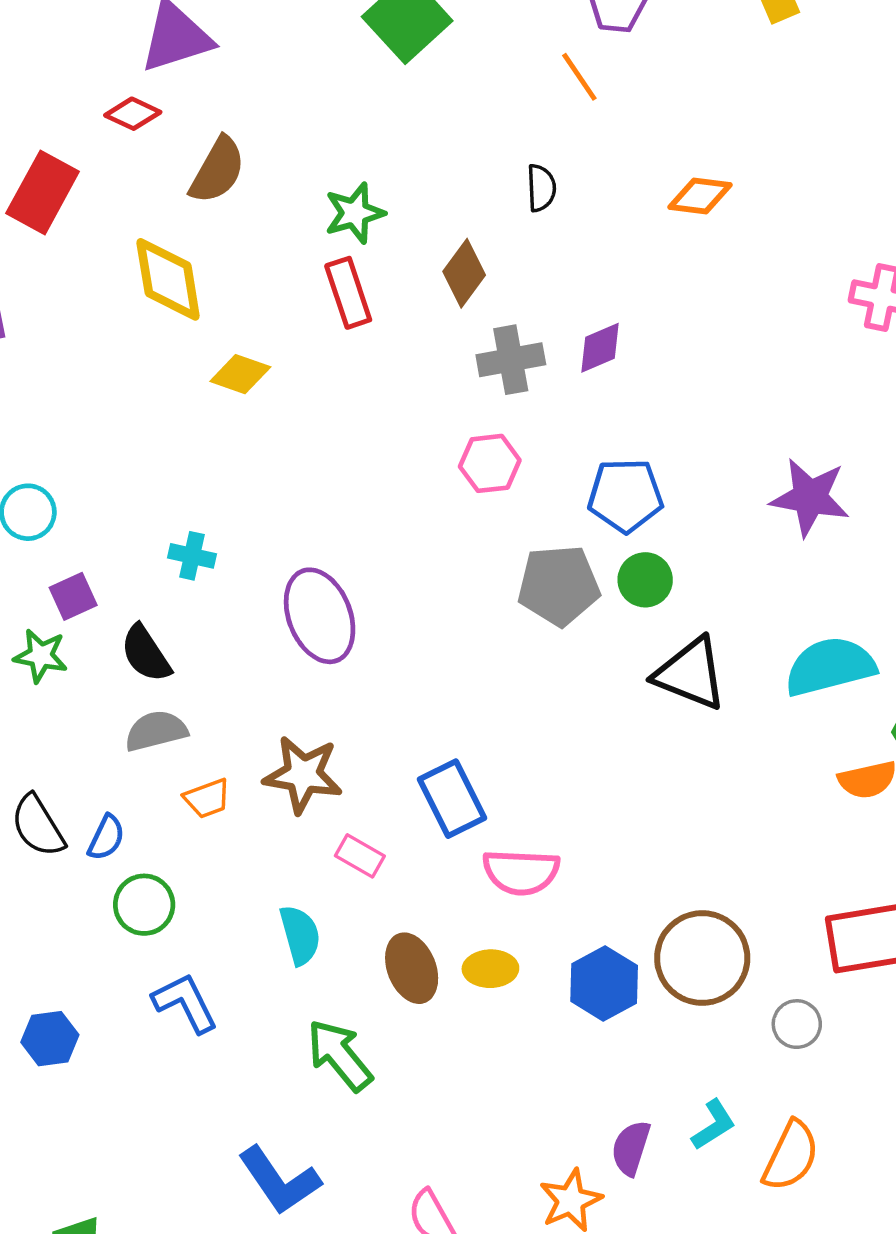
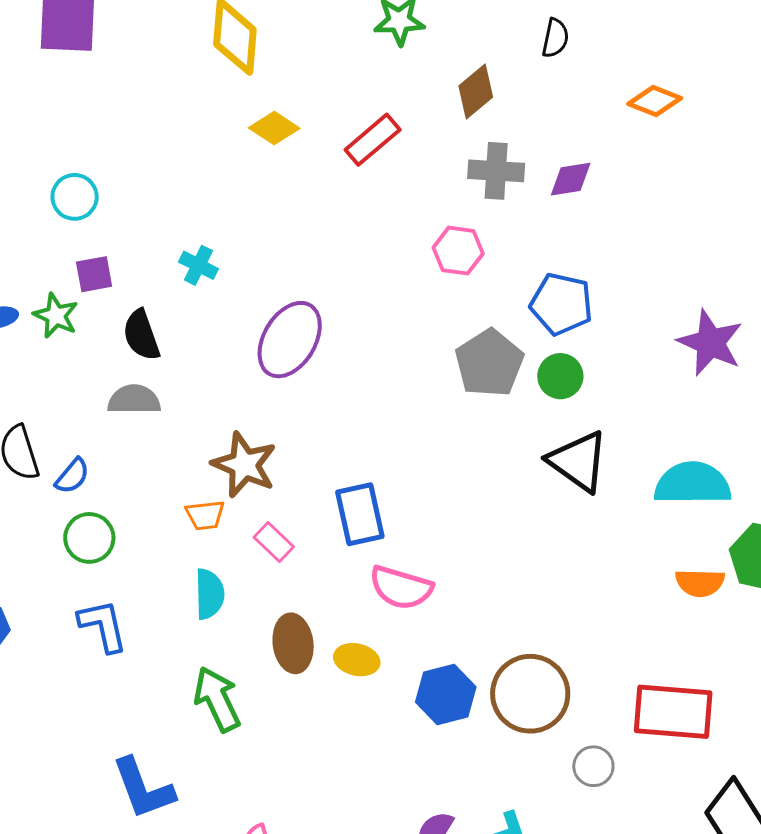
orange diamond: (700, 196) -> (655, 101), moved
red rectangle: (348, 293) -> (373, 140), moved, turned 54
gray pentagon: (559, 585) -> (489, 363), turned 30
purple ellipse: (320, 616) -> (290, 340), turned 38
orange trapezoid: (207, 798) -> (205, 515), moved

